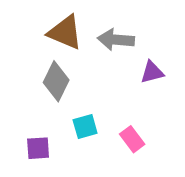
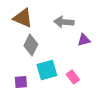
brown triangle: (65, 32) -> (23, 18), moved
cyan square: (85, 127) -> (47, 70), size x1.5

